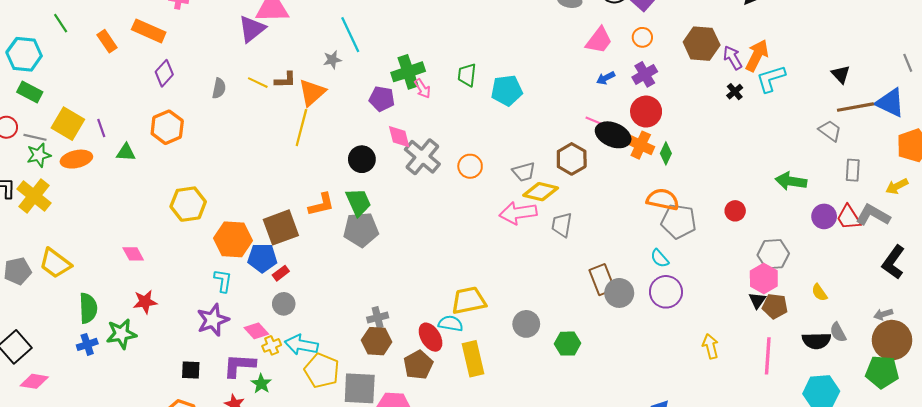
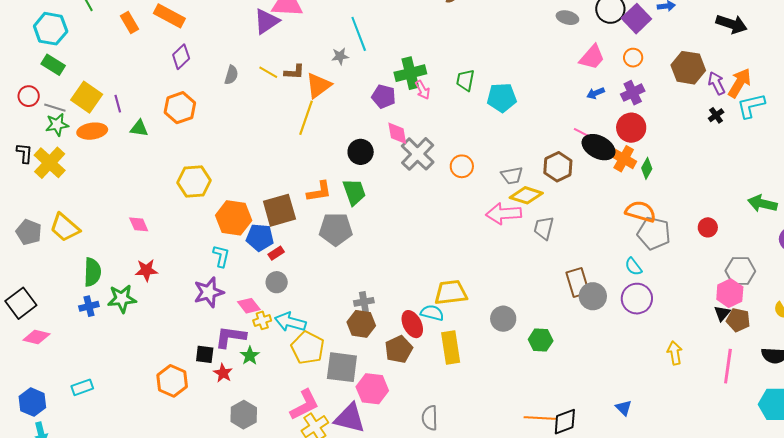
gray pentagon: (361, 230) -> (336, 229), moved
gray pentagon: (18, 271) -> (29, 232), turned 30
black square: (191, 370) -> (205, 354), moved

